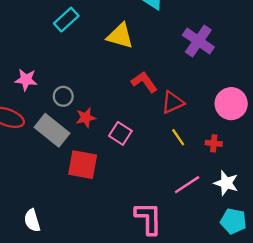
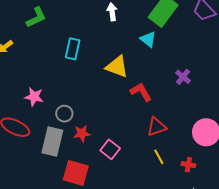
cyan rectangle: (66, 20) -> (73, 49), turned -40
purple cross: (198, 41) -> (183, 77), size x0.6
red L-shape: (144, 82) -> (141, 92), moved
gray rectangle: (52, 130) -> (52, 142), turned 60

